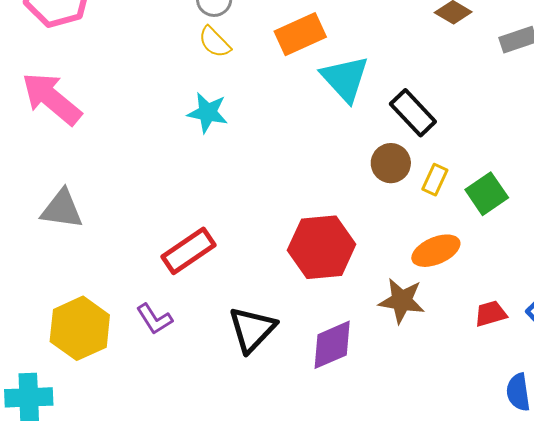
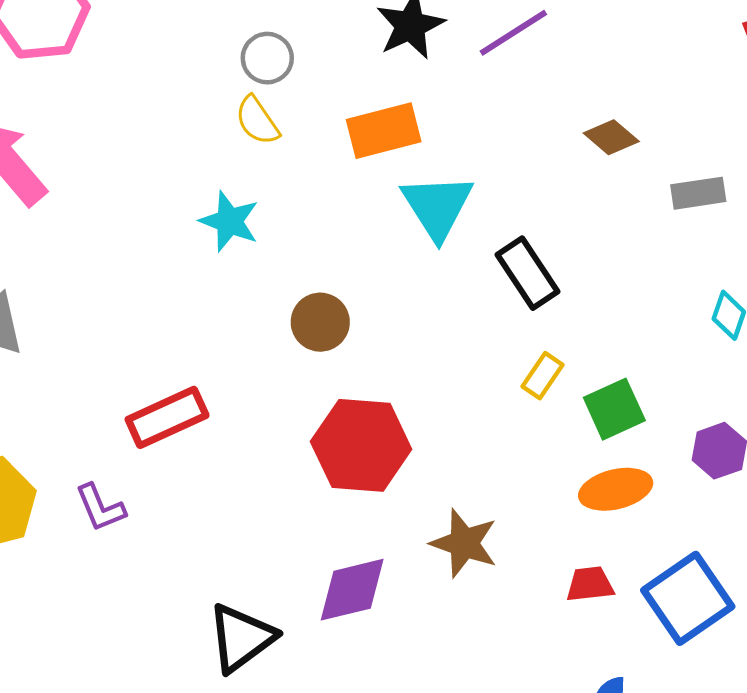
brown circle: (391, 163) -> (320, 322), moved
orange ellipse: (436, 251) -> (616, 489), moved
black triangle: (252, 329) -> (241, 638), moved

